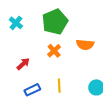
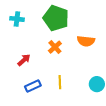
green pentagon: (55, 22) -> (56, 18), turned -30
cyan cross: (16, 23) -> (17, 19), turned -32

